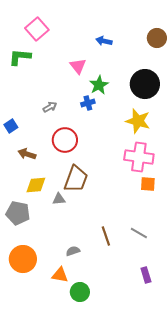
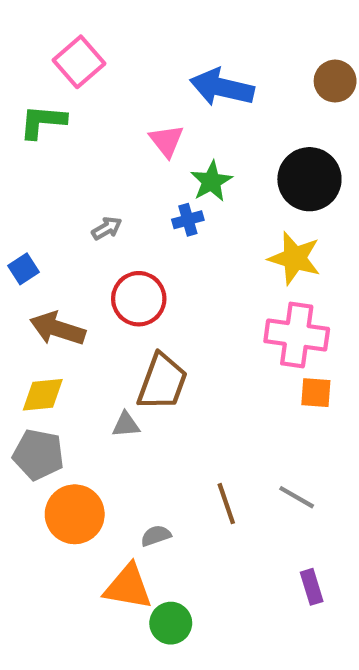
blue arrow: (104, 41) -> (222, 87), size x1.8
brown arrow: (27, 154) -> (58, 329), size x1.4
yellow diamond: (36, 185) -> (43, 395), moved
orange circle: (23, 259) -> (75, 514), moved
orange triangle: (60, 275) -> (128, 587), size x1.4

